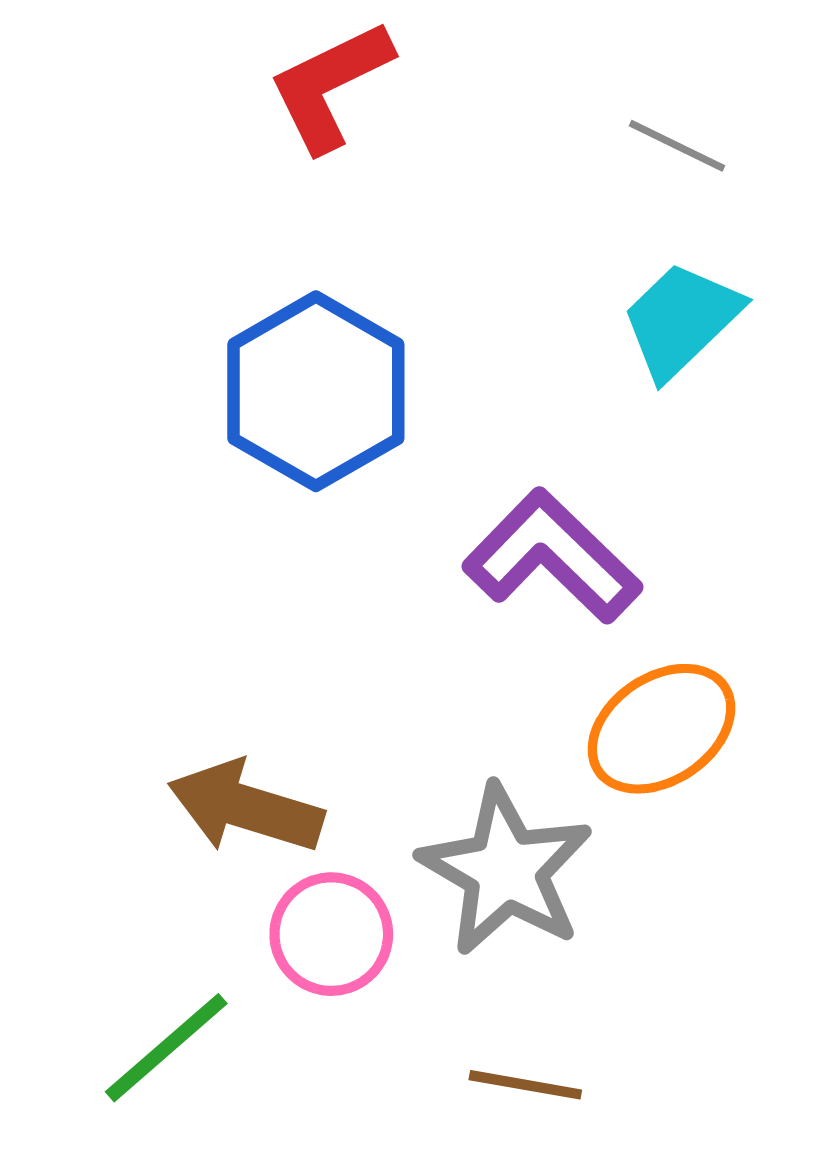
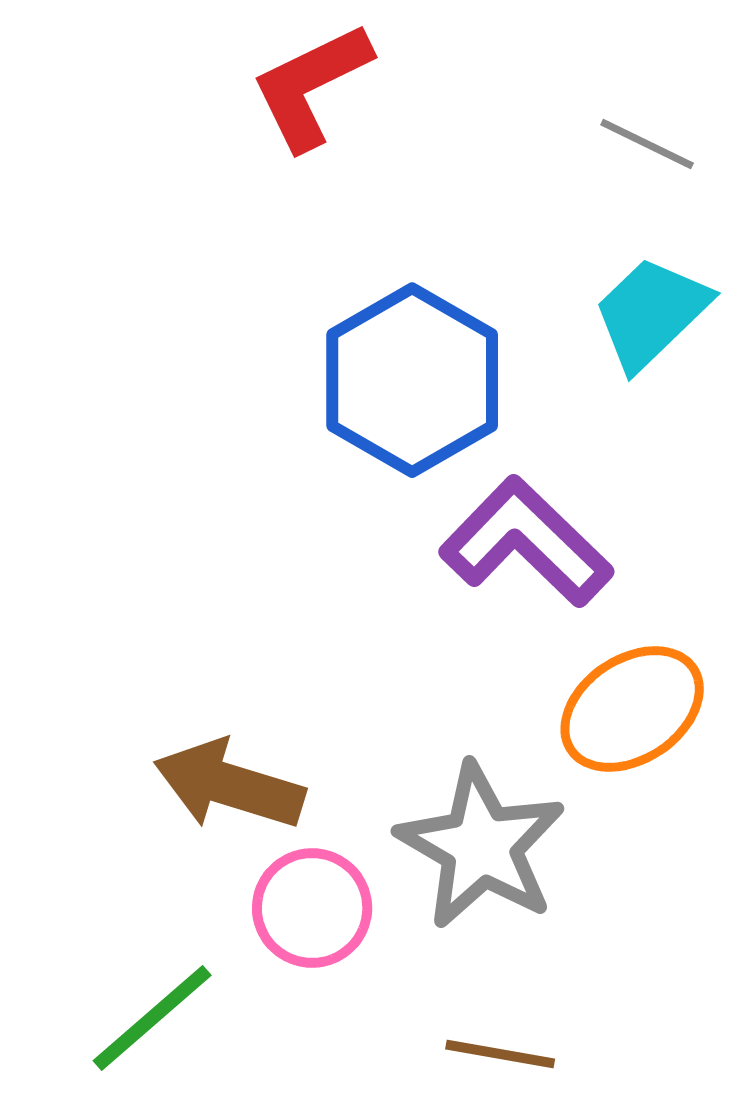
blue hexagon: (316, 391) -> (412, 380), moved

